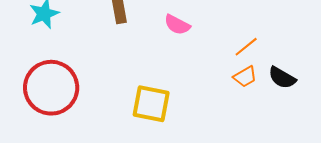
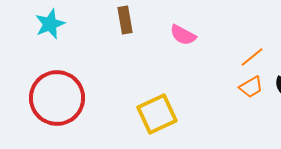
yellow square: (151, 104) -> (157, 114), turned -36

